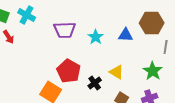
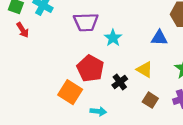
blue triangle: (126, 35) -> (159, 38), moved
cyan star: (96, 37) -> (113, 38), moved

